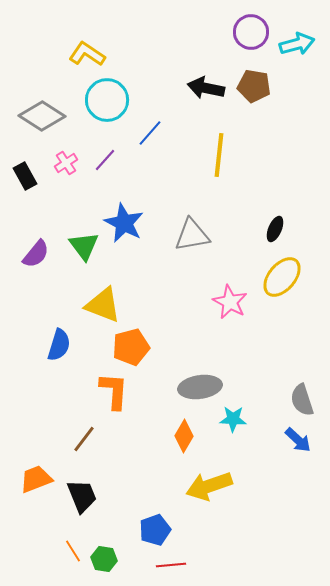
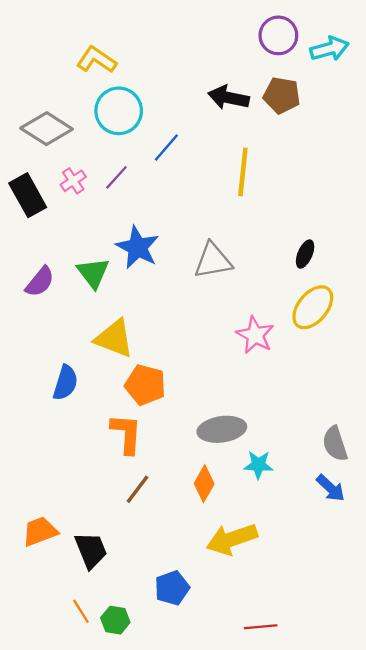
black rectangle: (25, 176) -> (28, 195), size x1.4
orange pentagon: (131, 347) -> (145, 385), turned 30
brown line: (84, 439) -> (138, 489), moved
red line: (171, 565) -> (261, 627), moved

